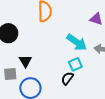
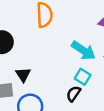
cyan square: (75, 64) -> (83, 77), turned -32

